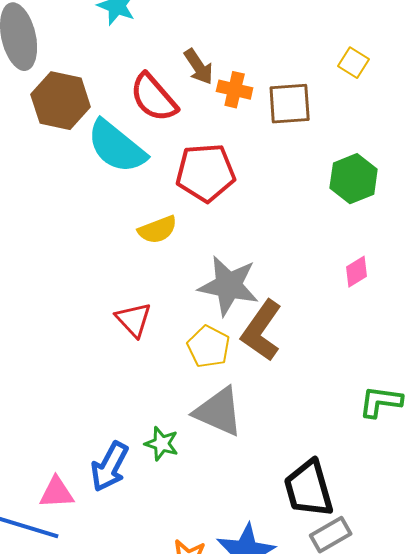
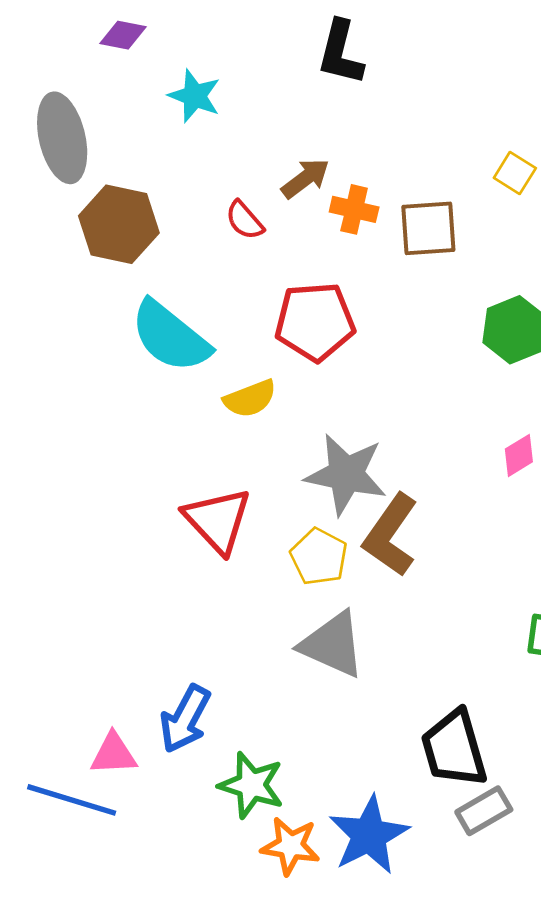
brown arrow: (199, 67) -> (305, 178), turned -93
red semicircle: (154, 98) -> (245, 220), size x0.6
cyan semicircle: (117, 147) -> (170, 336), moved
red triangle: (134, 320) -> (218, 520), size x1.4
green star: (162, 444) -> (251, 785), moved, size x1.4

